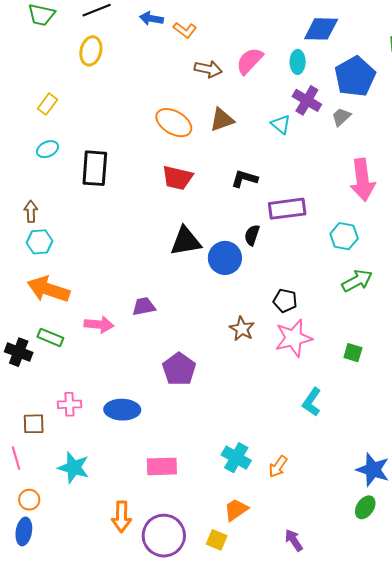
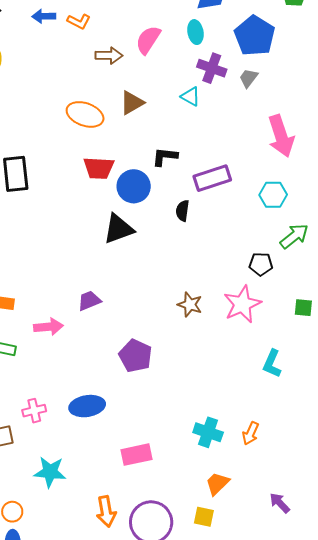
blue circle: (225, 258) -> (134, 186), moved
black pentagon: (285, 301) -> (261, 264), moved

